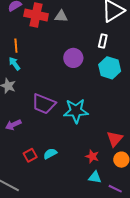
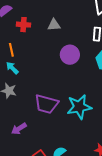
red cross: (36, 15) -> (24, 25), moved, size x0.6
gray triangle: (61, 16) -> (54, 25), moved

